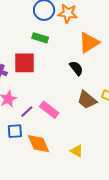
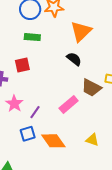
red square: (24, 63) -> (22, 65), size x0.7
pink rectangle: (49, 110) -> (69, 105), moved, turned -66

